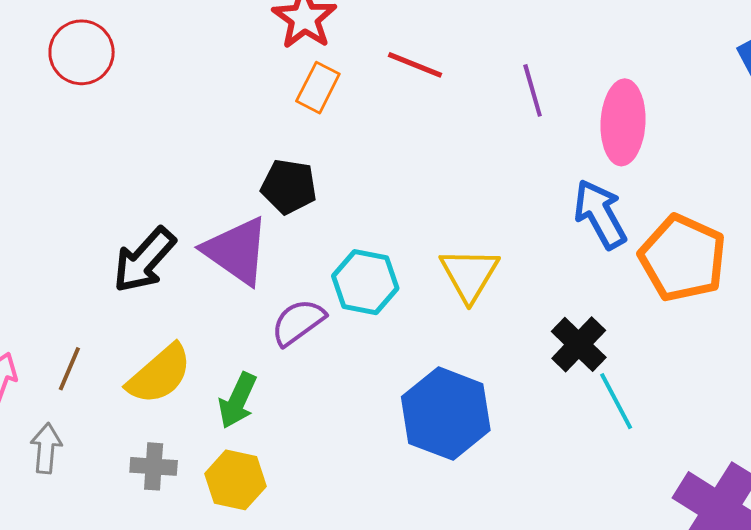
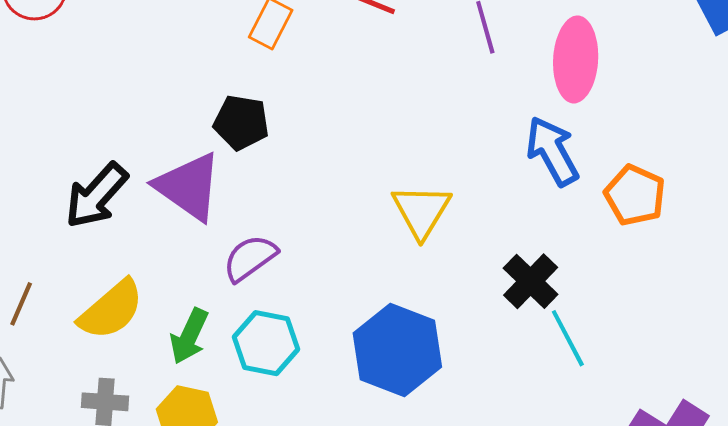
orange pentagon: (683, 258) -> (635, 195), size x0.7
cyan hexagon: (365, 282) -> (266, 343), moved

